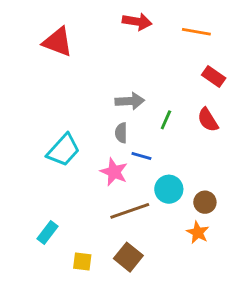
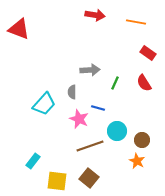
red triangle: (58, 42) -> (19, 29), moved
gray semicircle: (121, 133) -> (72, 92), moved
yellow square: (82, 261) -> (57, 181), size x1.5

